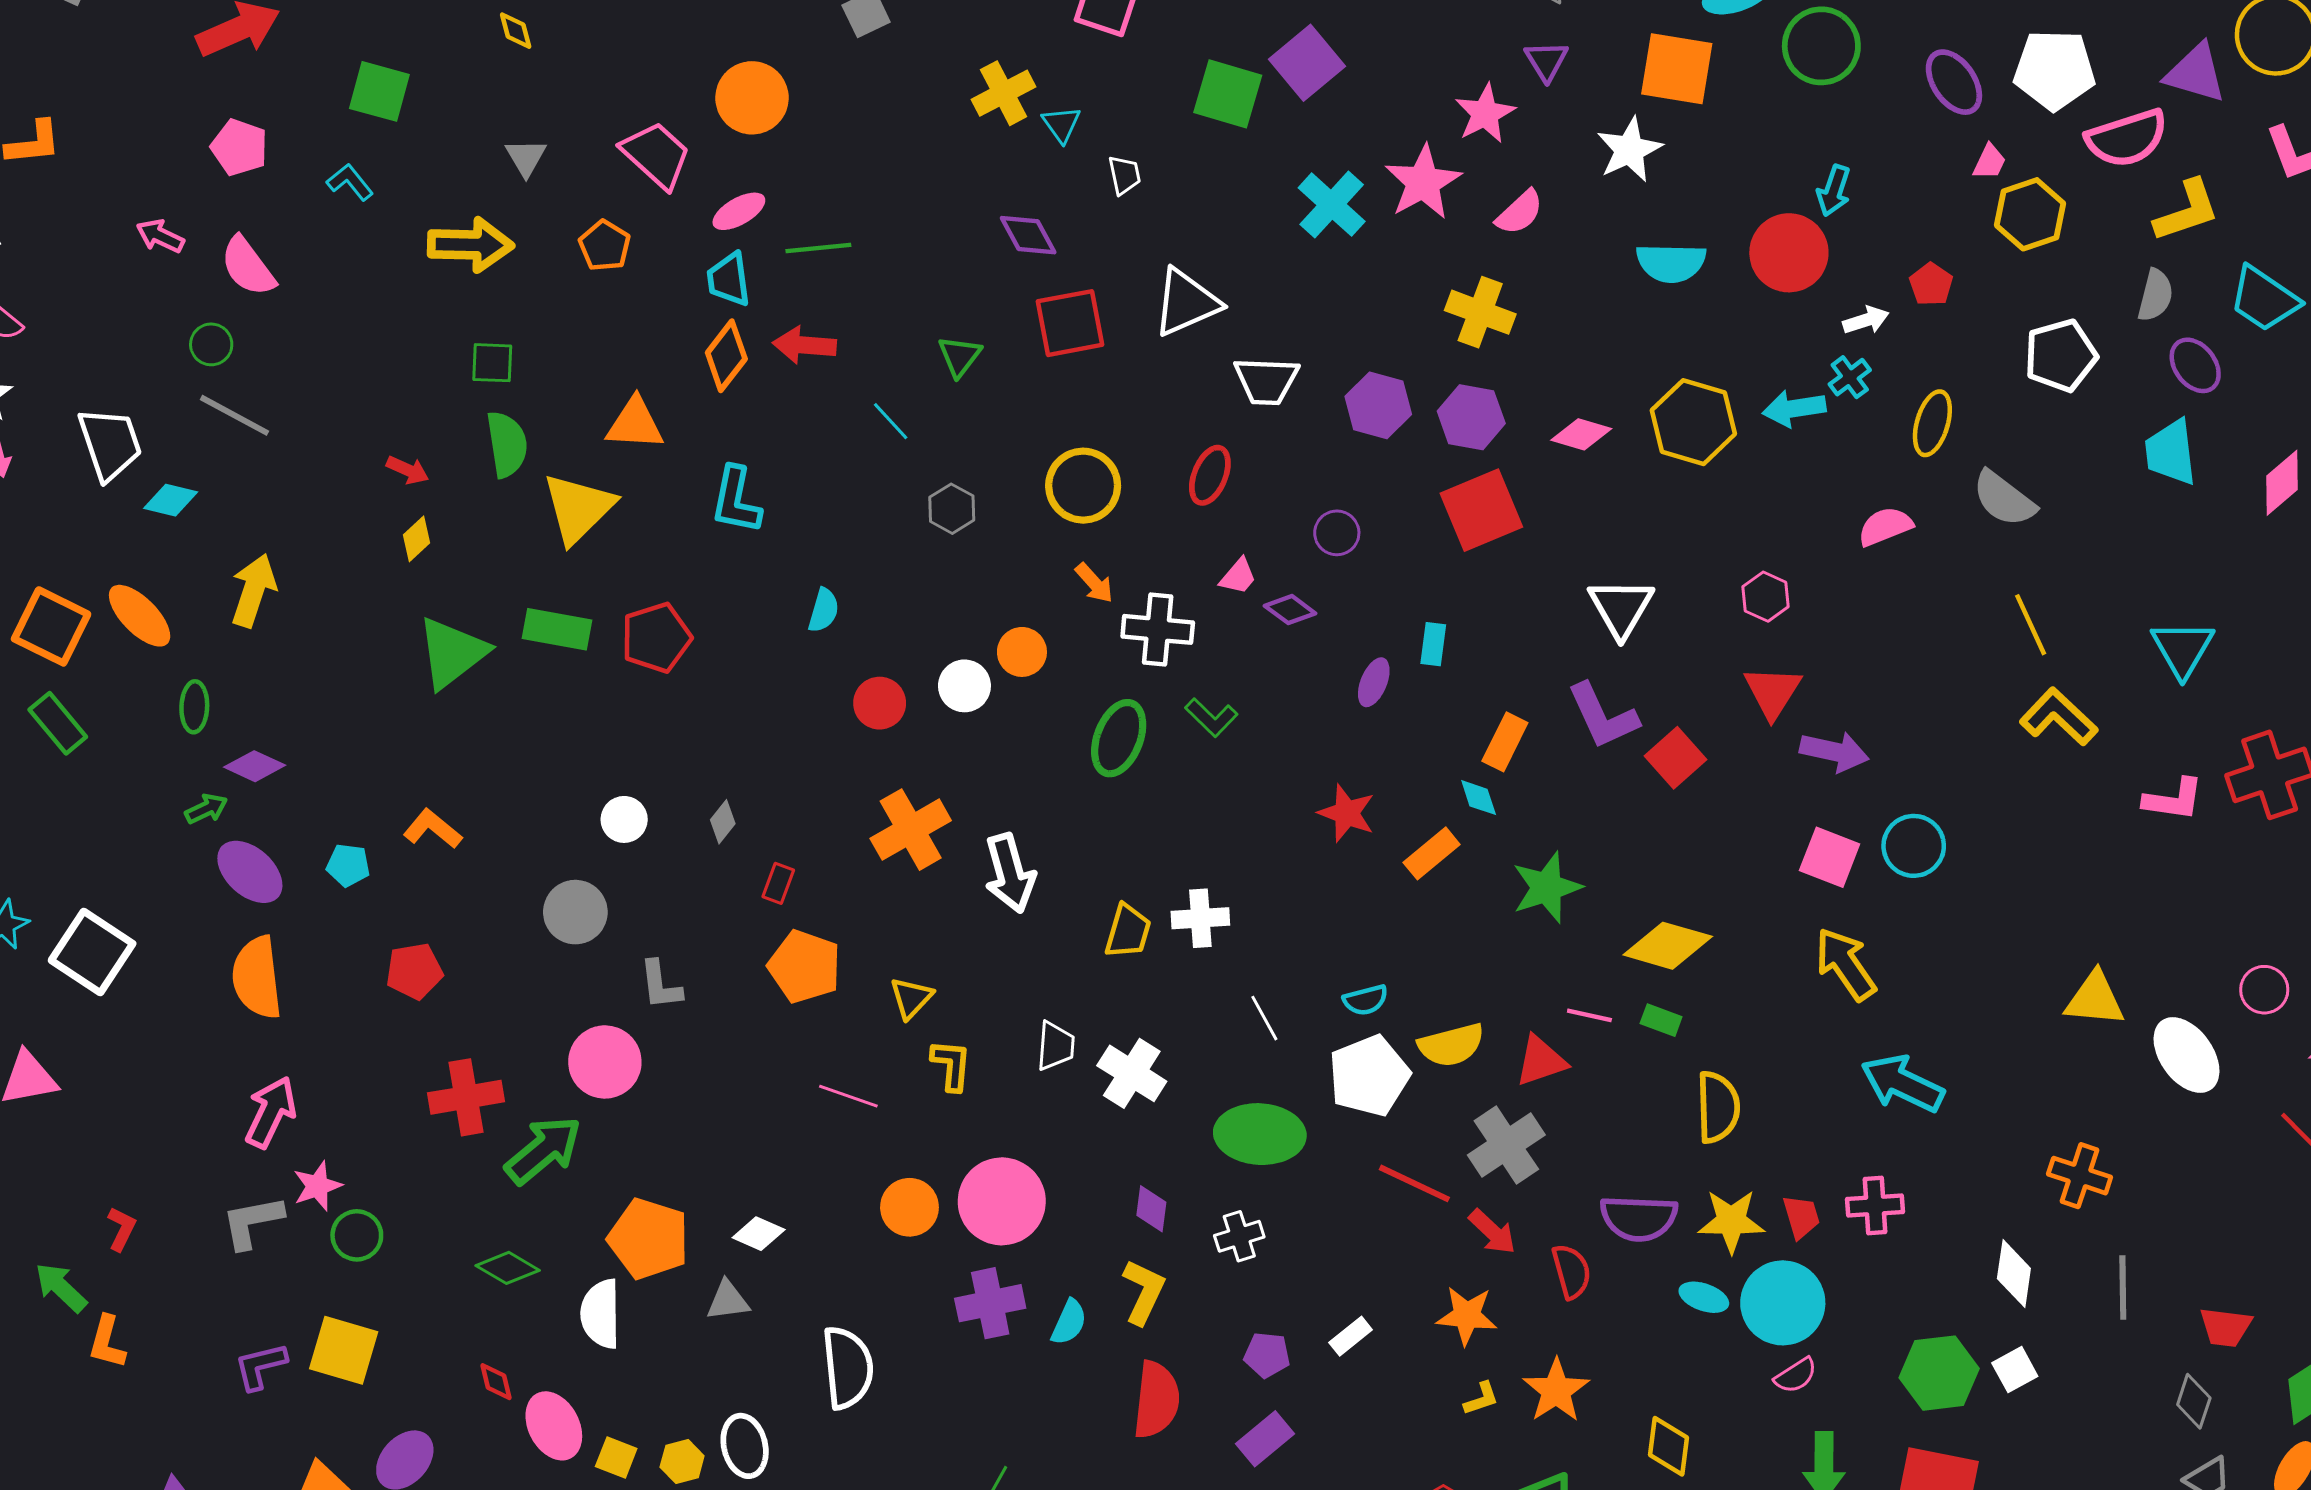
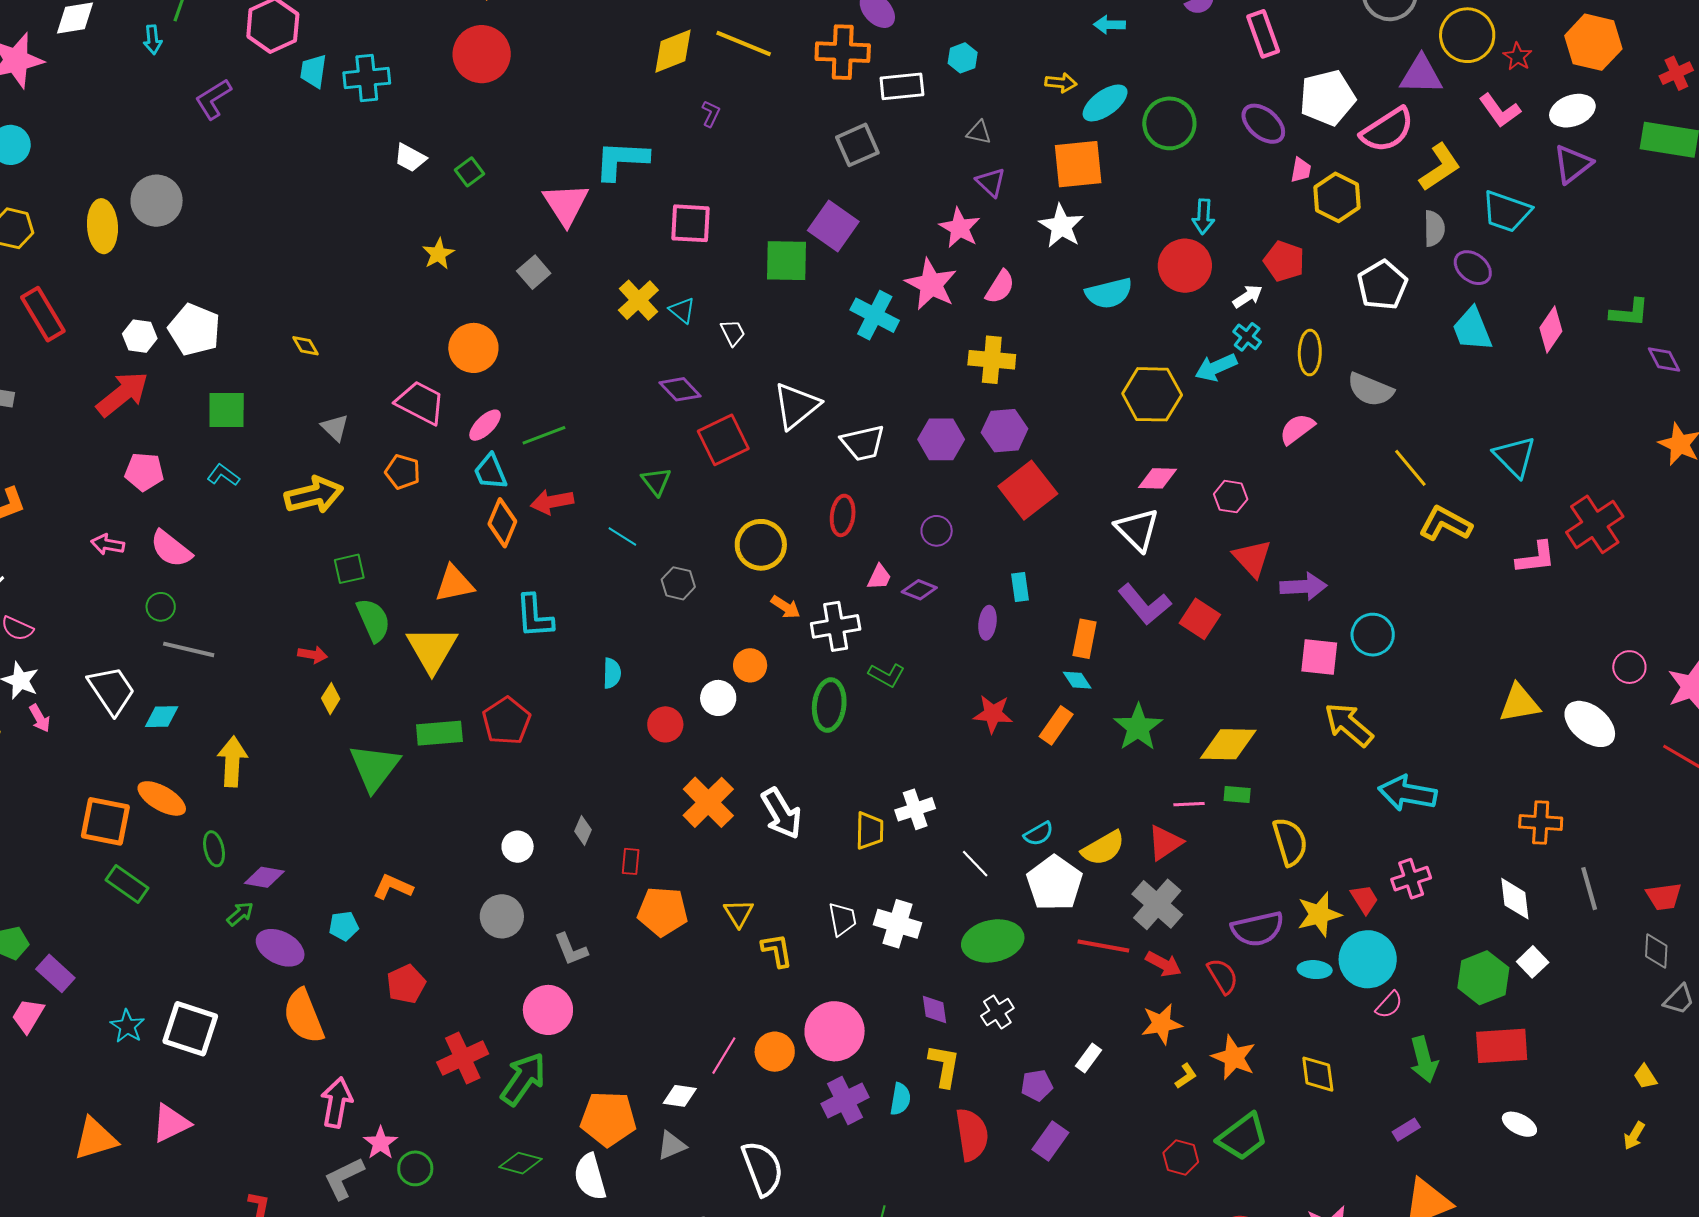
red pentagon: (1931, 284) -> (1284, 261), size x1.4
pink diamond: (1581, 434) -> (1157, 478), moved
pink line: (848, 1096) -> (724, 1056), moved, turned -63

